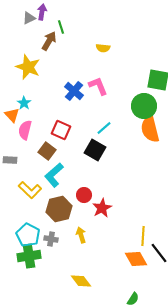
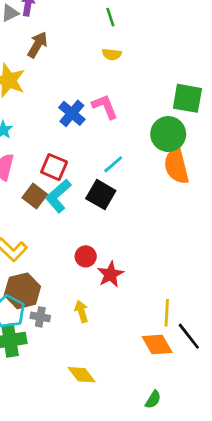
green line: (61, 27) -> (110, 17), moved
cyan L-shape: (54, 175) -> (58, 196), moved
brown hexagon: (59, 209) -> (22, 291), moved

